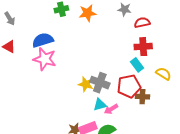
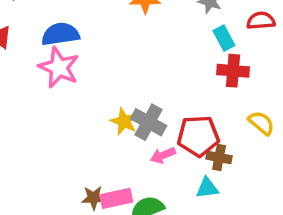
red semicircle: (142, 23) -> (261, 21), moved
cyan rectangle: (137, 65) -> (224, 38), moved
cyan triangle: (100, 105) -> (207, 188), moved
pink arrow: (111, 109) -> (163, 155), moved

